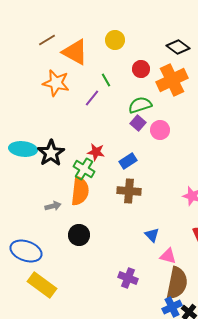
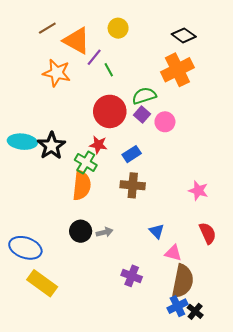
red circle: (141, 69) -> (110, 111), moved, size x1.8
purple line: (92, 98) -> (94, 57), moved
gray arrow: (53, 206) -> (105, 232), moved

